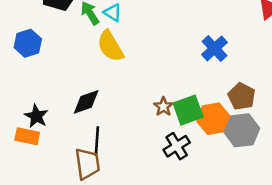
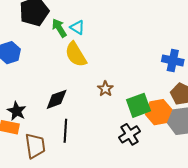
blue cross: (214, 48) -> (173, 61), moved, turned -35
brown star: (163, 107) -> (105, 89), moved
brown trapezoid: (87, 164) -> (35, 146), moved

